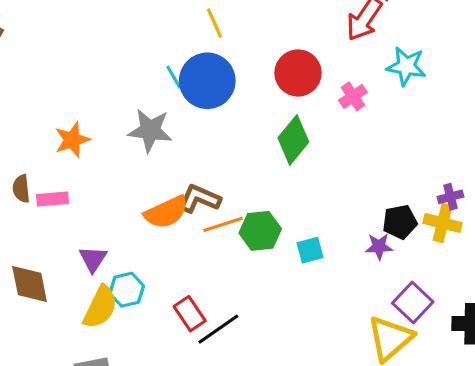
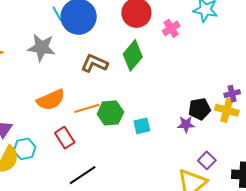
brown L-shape: (199, 199) -> (94, 63), moved
purple square: (413, 302) -> (207, 160), size x0.7
red rectangle: (190, 314) -> (65, 138), moved

